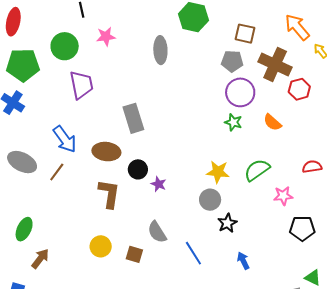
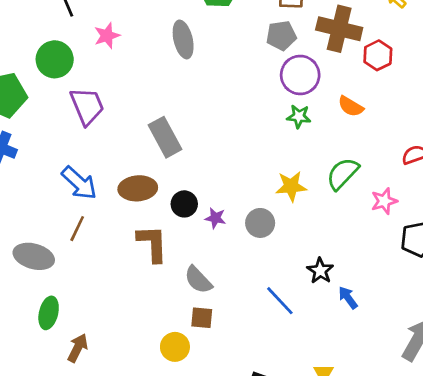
gray ellipse: (22, 162) -> (34, 256), moved
gray circle: (210, 200) -> (260, 223), moved
black star: (227, 223) -> (320, 271), moved
gray semicircle: (157, 232) -> (198, 280), moved
yellow circle: (101, 246) -> (175, 347), moved

